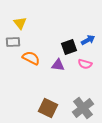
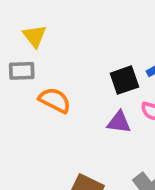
purple triangle: (58, 65) -> (119, 122), moved

